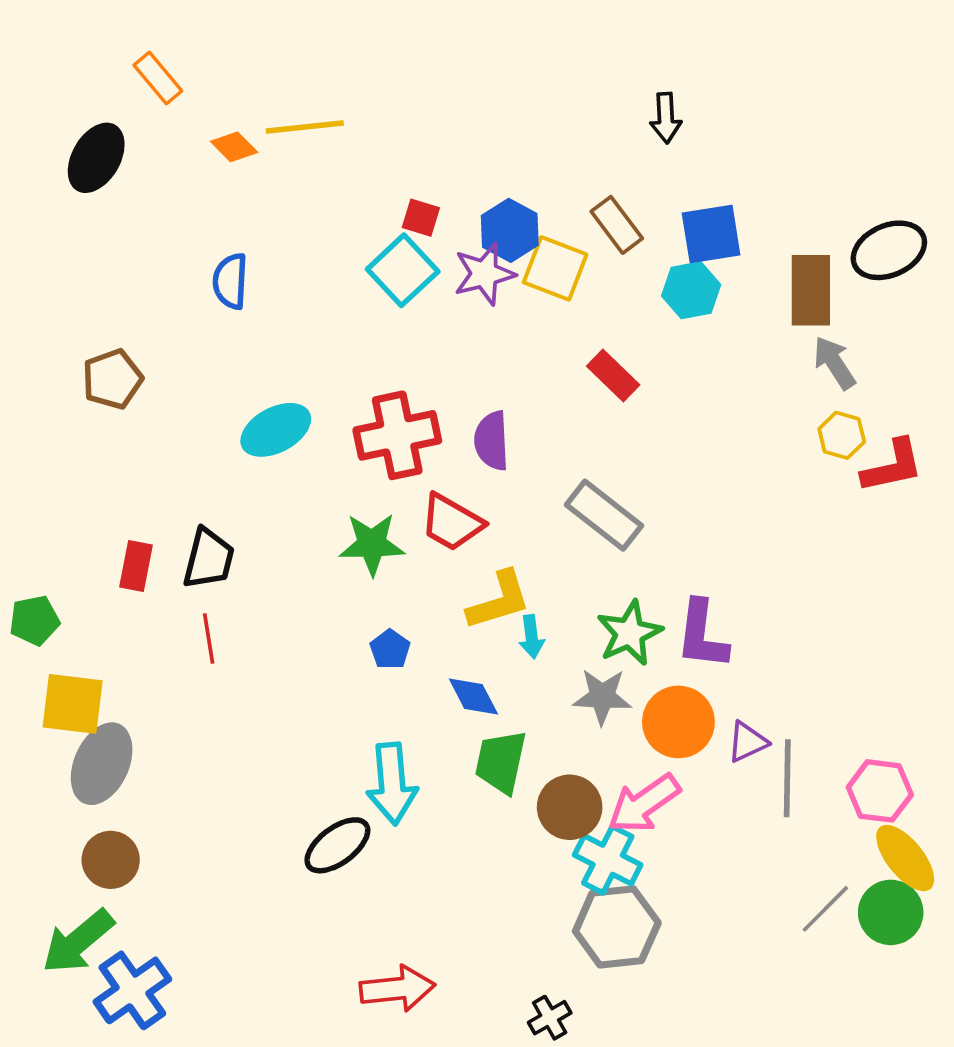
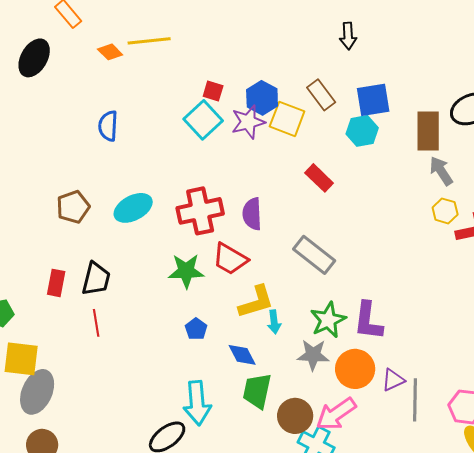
brown pentagon: (112, 379) -> (73, 207), moved

